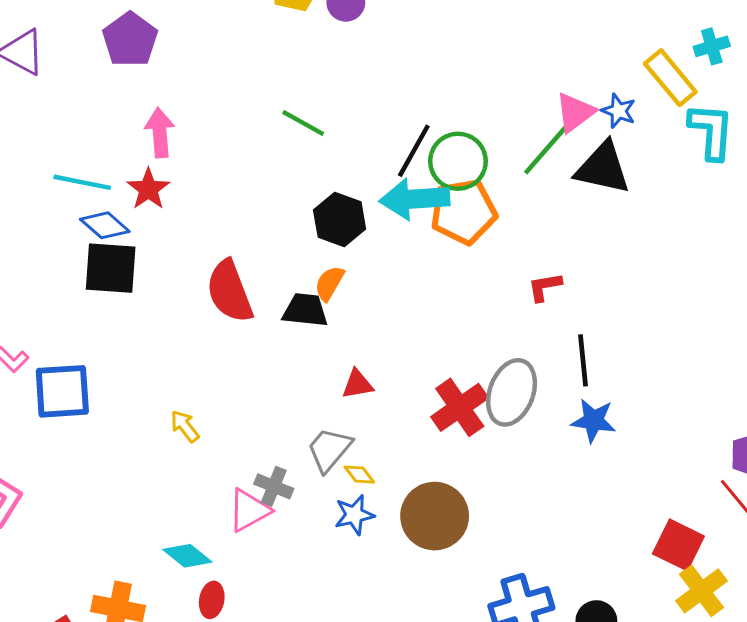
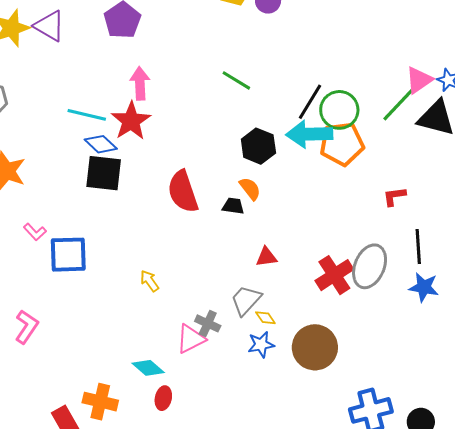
red star: (148, 189) -> (131, 121), size x1.4
orange semicircle: (329, 283) -> (250, 189), turned 110
black trapezoid: (305, 310) -> (233, 206), size x0.7

